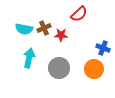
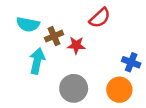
cyan semicircle: (24, 29) -> (28, 24), moved
cyan arrow: (29, 58) -> (37, 61), moved

